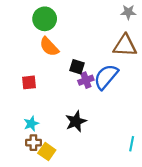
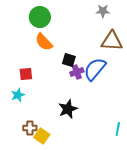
gray star: (128, 12) -> (103, 11), moved
cyan star: (31, 124) -> (18, 95), moved

